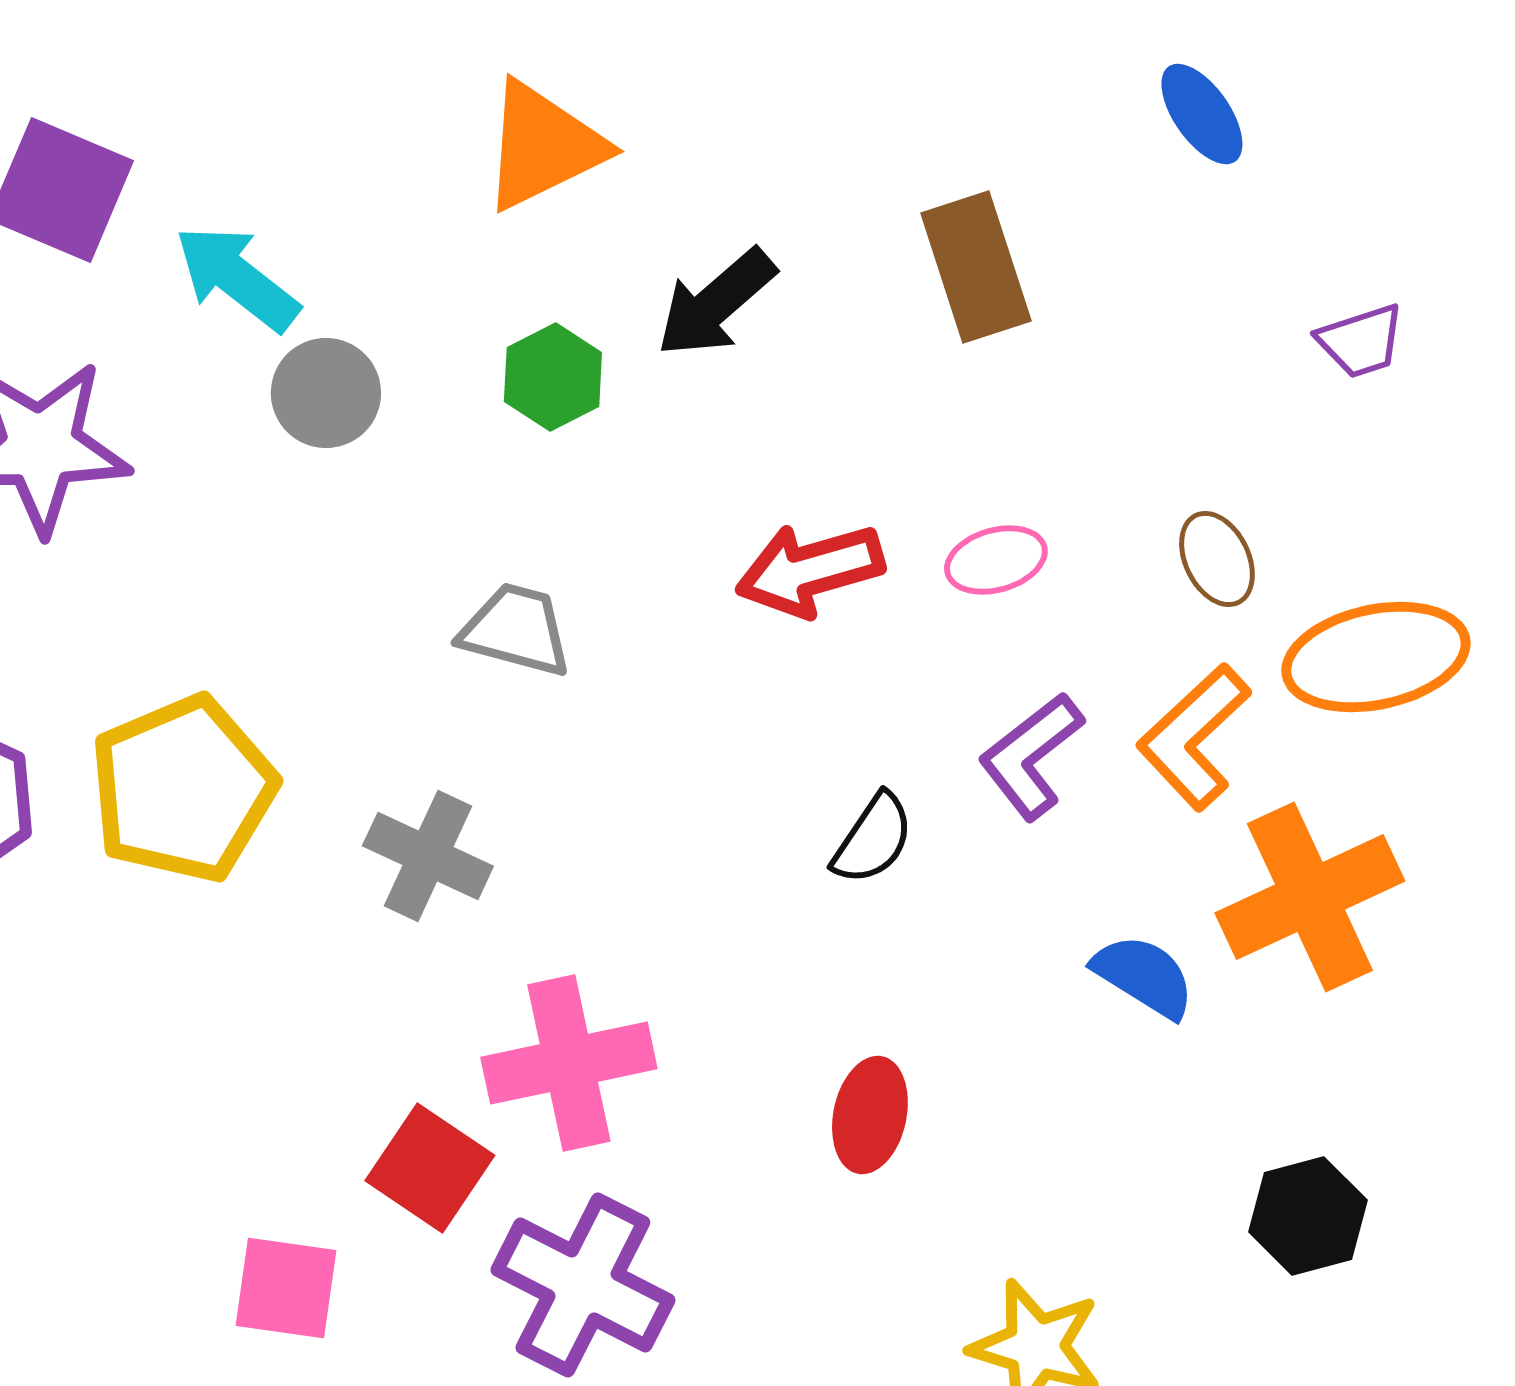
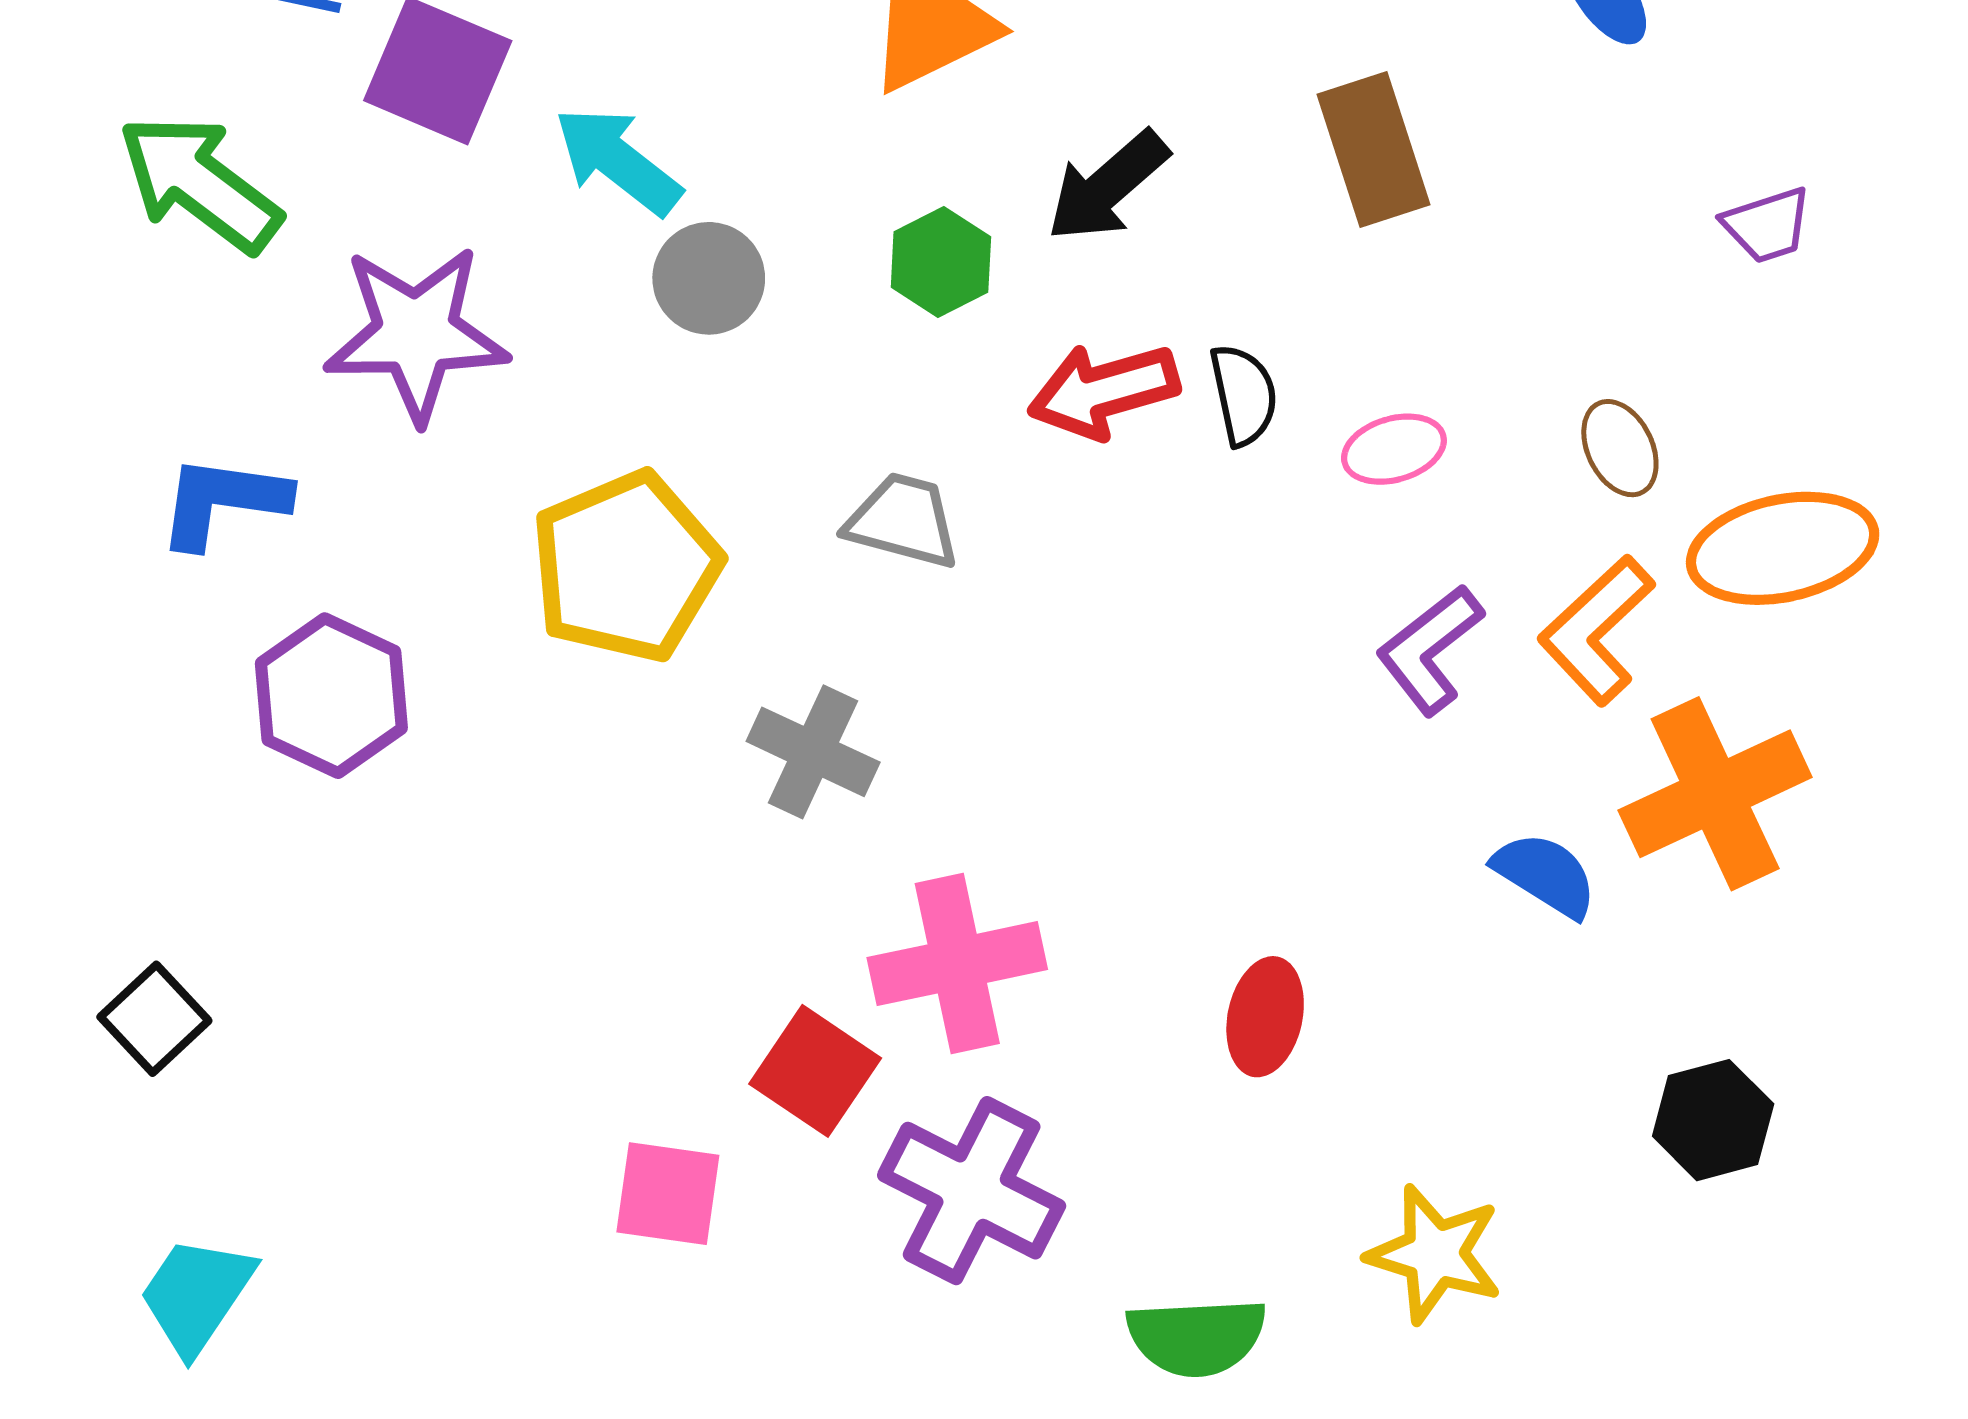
red arrow: (810, 570) -> (1103, 391), moved
yellow pentagon: (183, 789) -> (626, 567), moved
black semicircle: (873, 839) -> (1244, 395), moved, turned -46

